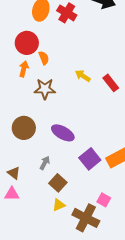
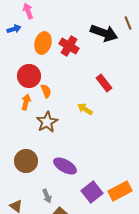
red rectangle: (111, 83) -> (104, 83), moved
brown star: (45, 89) -> (47, 122), turned -30
gray arrow: (45, 163) -> (47, 196), turned 128

